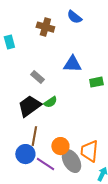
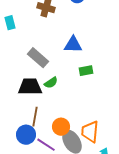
gray rectangle: (37, 77) -> (38, 58), size x1.5
green rectangle: (96, 82) -> (86, 71), moved
black trapezoid: (29, 106) -> (30, 87), turned 35

